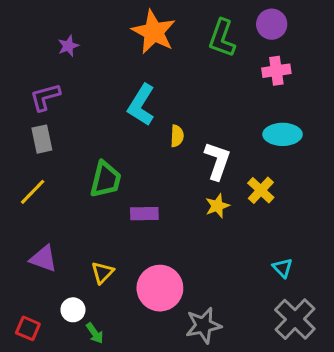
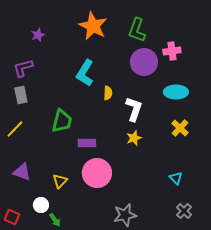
purple circle: (272, 24) -> (144, 62), moved, size x1.4
yellow cross: (261, 190) -> (180, 128), moved
pink circle: (160, 288) -> (97, 173), moved
gray cross: (295, 319) -> (184, 211), size x0.6

